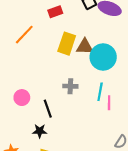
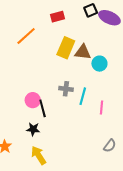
cyan circle: (103, 57) -> (99, 64), size x0.6
cyan line: (100, 92) -> (83, 96), moved
pink circle: (22, 98) -> (33, 100), moved

